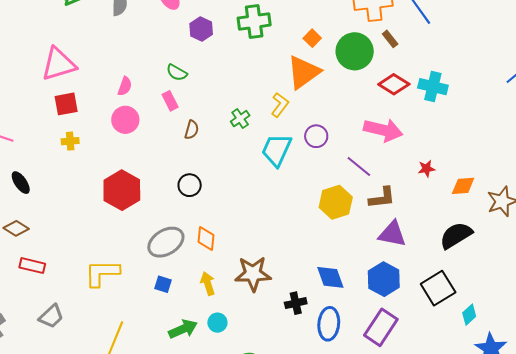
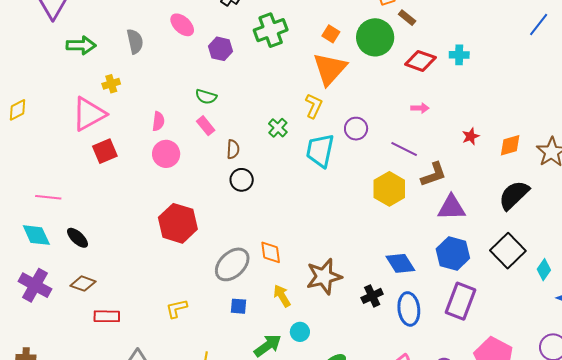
cyan cross: (433, 87) -> (459, 55), size x0.7
pink arrow: (383, 130) -> (420, 108), size x0.5
yellow cross: (70, 141) -> (111, 84), moved
black circle: (190, 185) -> (242, 180), moved
yellow L-shape: (102, 273) -> (176, 309), size x0.6

